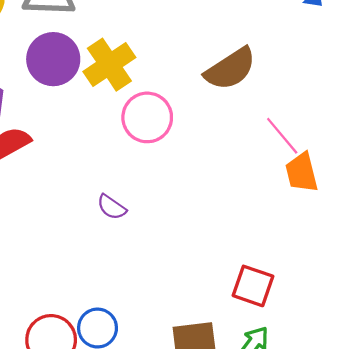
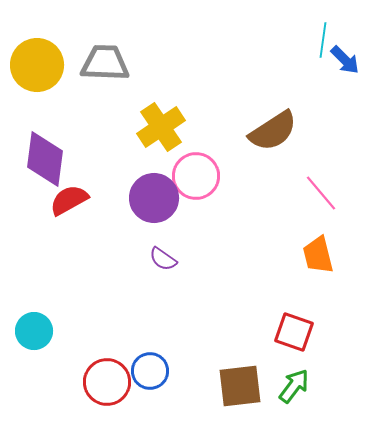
purple circle: (53, 59) -> (154, 198), moved
orange trapezoid: (302, 173) -> (318, 255), moved

